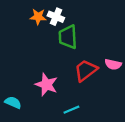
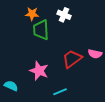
white cross: (56, 17) -> (64, 15), moved
green trapezoid: (68, 37) -> (41, 30), moved

